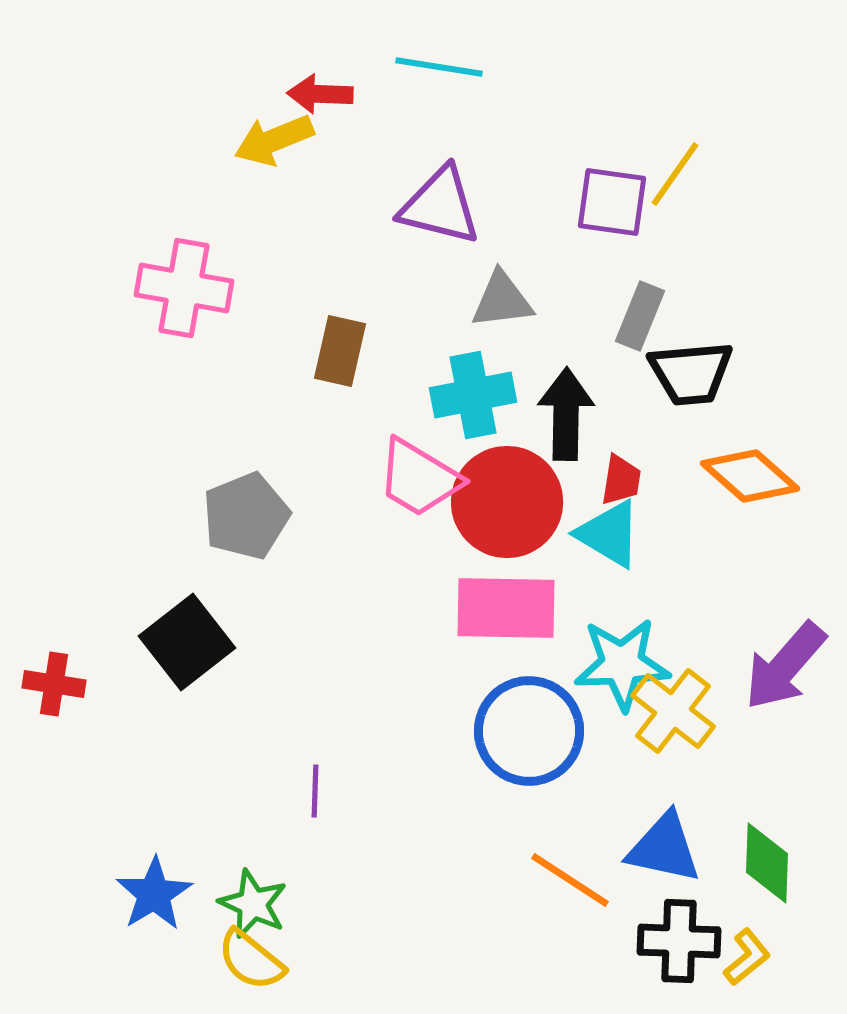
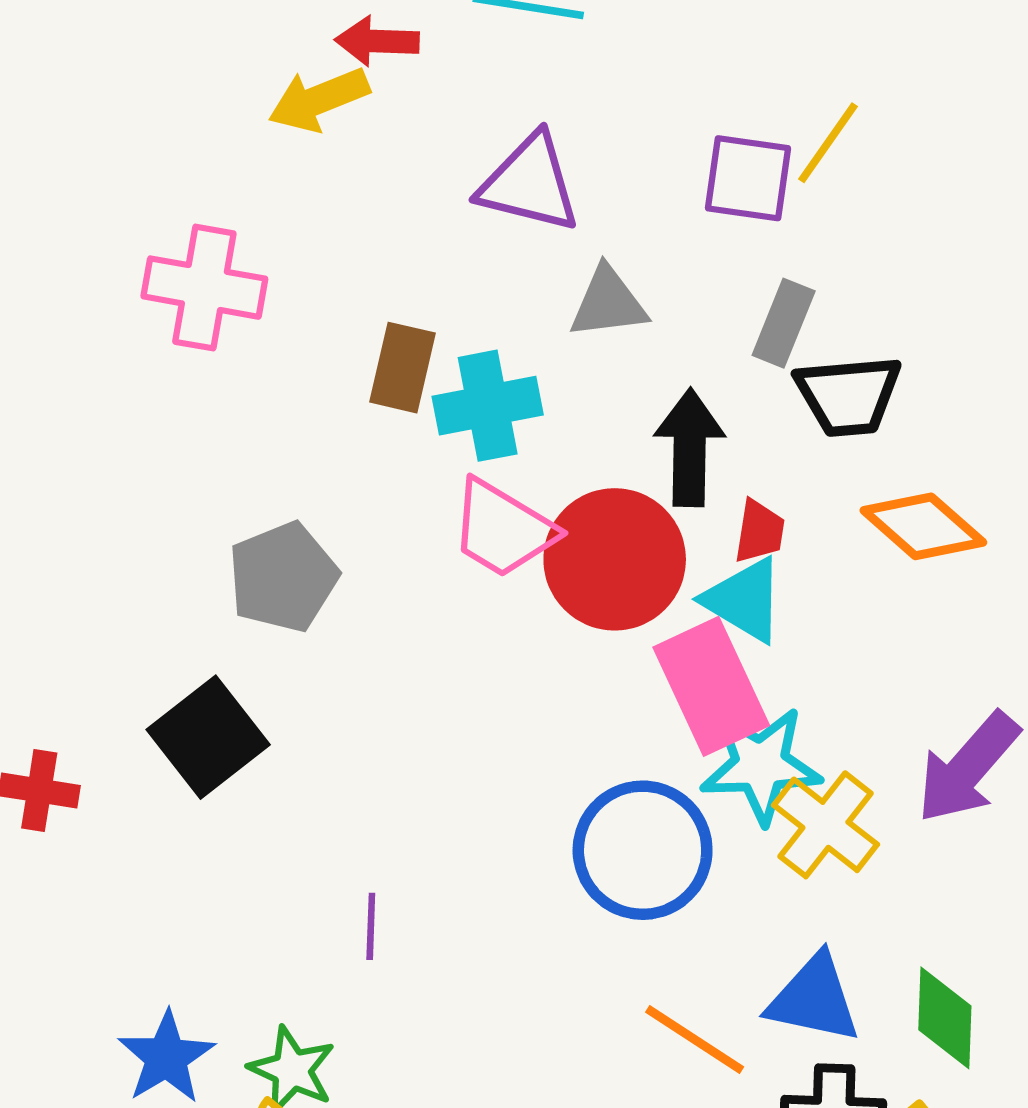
cyan cross: (473, 395) -> (488, 406), moved
pink rectangle: (506, 608) -> (711, 686), moved, turned 64

